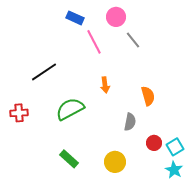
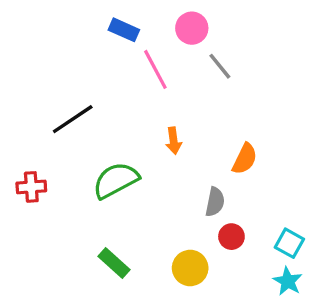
orange semicircle: (148, 96) -> (245, 159), turned 42
red circle: (154, 143) -> (231, 237), moved
cyan square: (175, 147) -> (289, 243), turned -30

